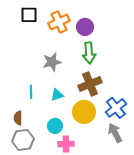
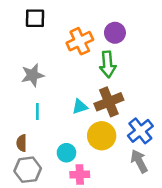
orange cross: (59, 22) -> (80, 41), moved
purple circle: (85, 27) -> (115, 33), moved
gray star: (52, 62) -> (33, 75), moved
cyan triangle: (57, 95) -> (80, 107), moved

